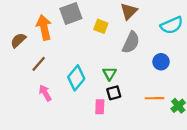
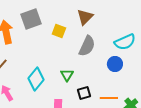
cyan semicircle: (172, 25) -> (125, 42), moved
black square: (114, 93) -> (84, 93), moved

